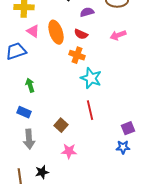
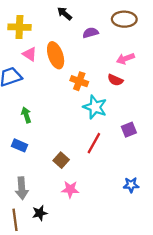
red semicircle: (81, 34) -> (115, 80), moved
red line: (90, 110) -> (94, 143), turned 42
purple square: (128, 128) -> (129, 130), moved
gray arrow: (29, 139) -> (22, 188), moved

